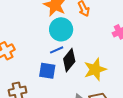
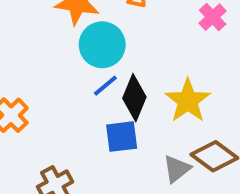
blue square: (47, 71) -> (122, 137), moved

